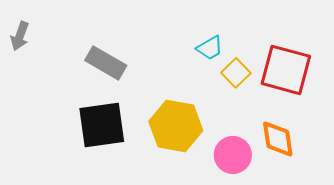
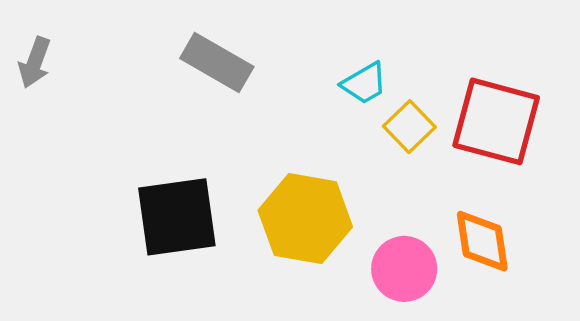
gray rectangle: (106, 63) -> (217, 62), moved

